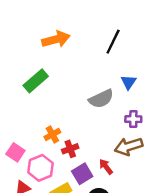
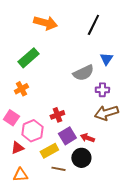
orange arrow: (56, 39) -> (45, 23), turned 30
purple cross: (133, 119) -> (102, 90), moved
orange cross: (52, 134) -> (21, 89), moved
red arrow: (106, 167) -> (87, 138), moved, turned -32

